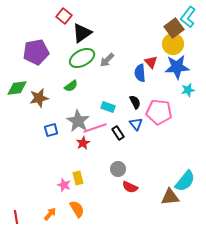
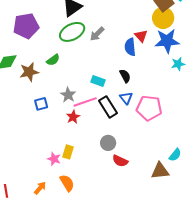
green semicircle: (71, 86) -> (53, 60), moved
pink pentagon: (159, 112) -> (149, 108), moved
gray star: (78, 121) -> (68, 95), size x0.7
black rectangle: (118, 133) -> (108, 107), size x1.5
yellow rectangle: (78, 178) -> (68, 152), turned 32
cyan semicircle: (185, 181) -> (175, 155), size x0.6

